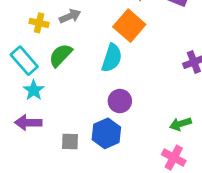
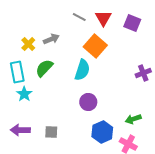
yellow cross: (39, 23) -> (28, 44), turned 32
cyan rectangle: (24, 61) -> (17, 72), turned 30
purple arrow: (28, 123) -> (20, 130), moved
blue hexagon: (106, 133) -> (102, 132), moved

